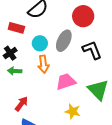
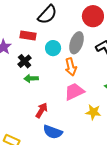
orange arrow: (43, 64) -> (71, 67), moved
pink trapezoid: (66, 82) -> (74, 92), moved

